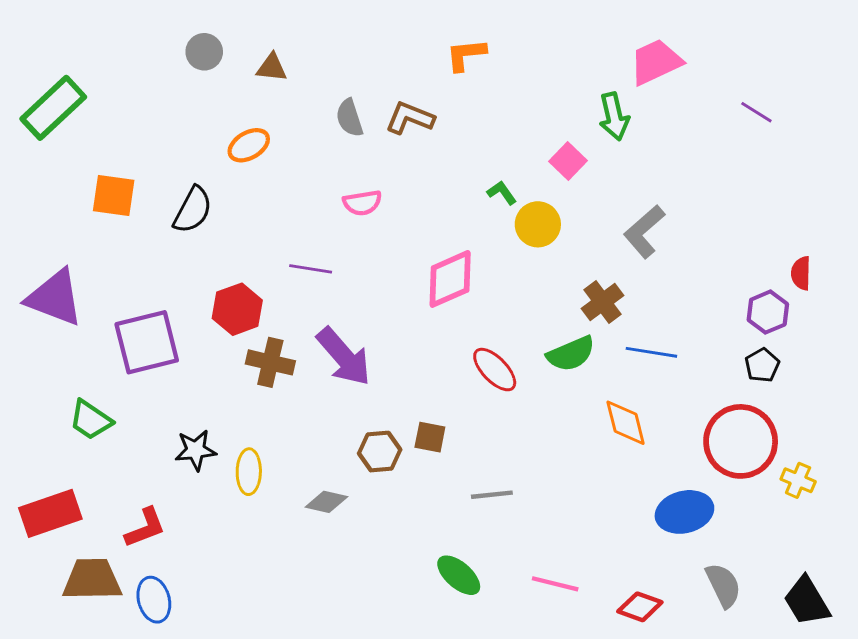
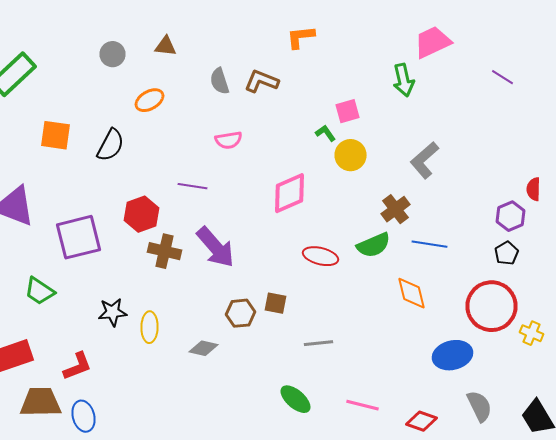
gray circle: (204, 52) -> (112, 54), moved
pink square: (568, 161) -> (348, 111), moved, turned 30
red ellipse: (495, 370) -> (320, 256), turned -32

